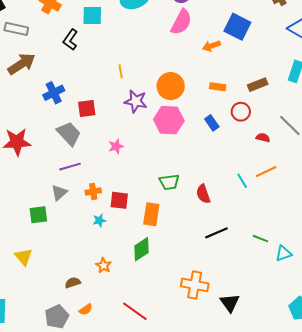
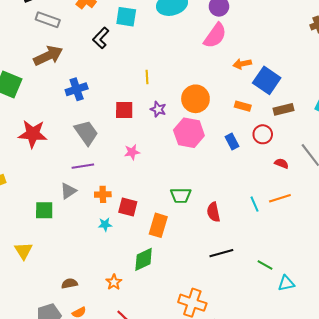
blue square: (237, 27) -> (267, 80), moved
purple star: (136, 101) -> (158, 109), size x0.7
red square: (87, 109) -> (124, 110), moved
orange star: (104, 265) -> (114, 282), moved

